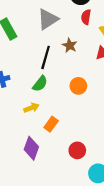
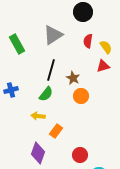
red semicircle: (86, 17) -> (88, 41), moved
brown star: (70, 45) -> (73, 78), moved
yellow arrow: (31, 108) -> (38, 116), turned -152

